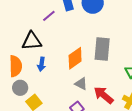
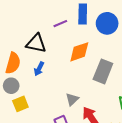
orange diamond: (75, 58) -> (79, 52), moved
gray triangle: (81, 84) -> (72, 99), turned 32

